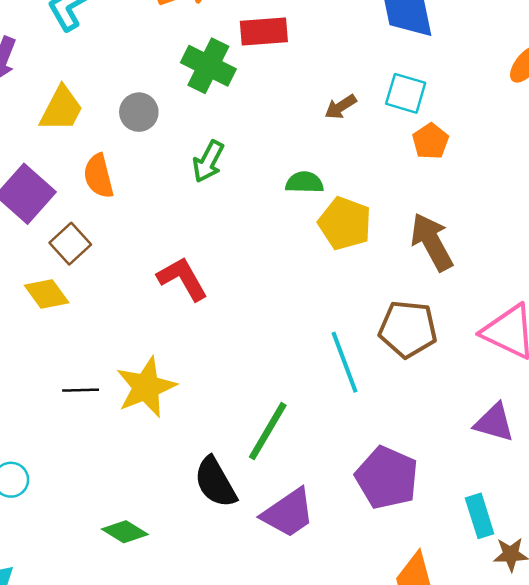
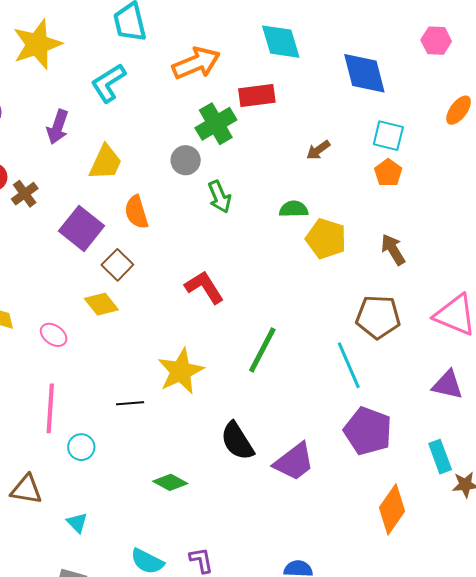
green cross: (208, 66) -> (216, 124), turned 36
cyan square: (406, 93) -> (388, 136), moved
gray circle: (139, 112) -> (186, 160), moved
green arrow: (208, 161) -> (219, 197), turned -48
brown arrow: (432, 242) -> (393, 250), size x0.7
cyan line: (345, 362) -> (349, 365), moved
black line: (81, 390) -> (130, 403), moved
green line: (268, 431) -> (262, 350), moved

